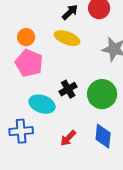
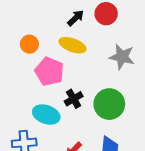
pink pentagon: (29, 63) -> (49, 71), moved

